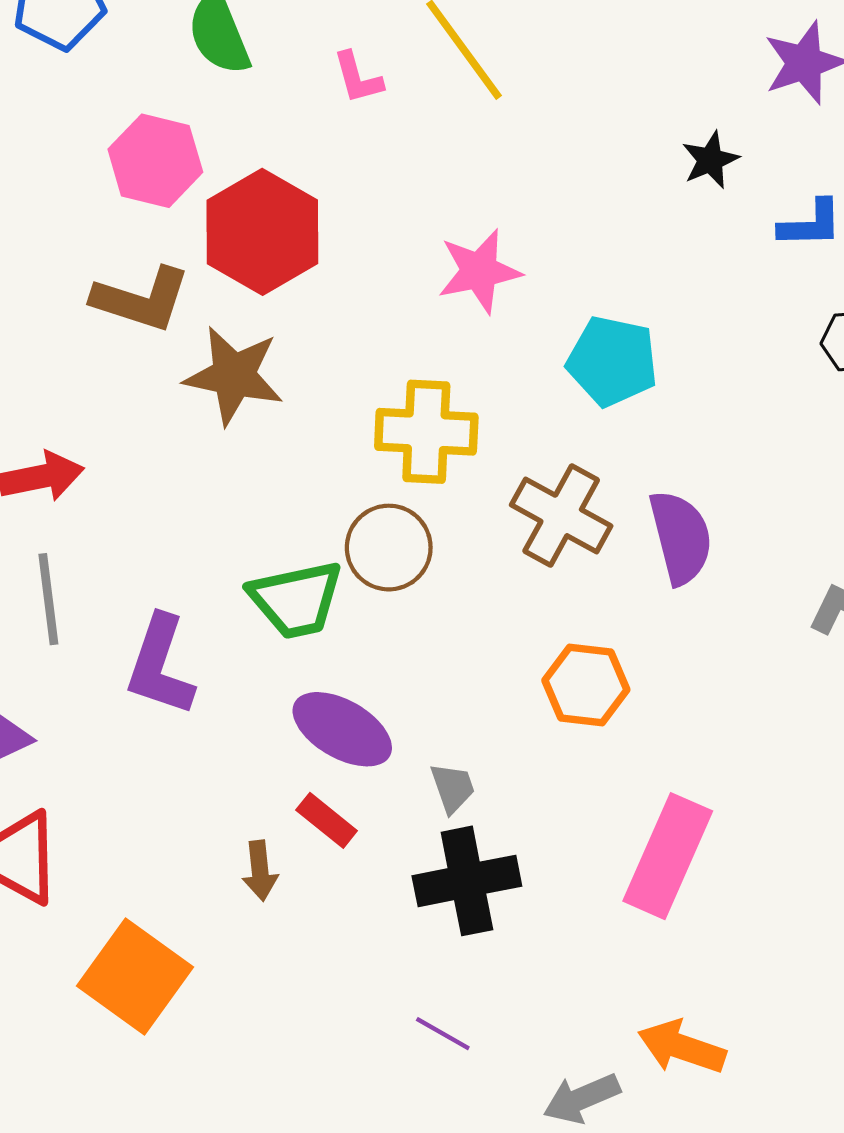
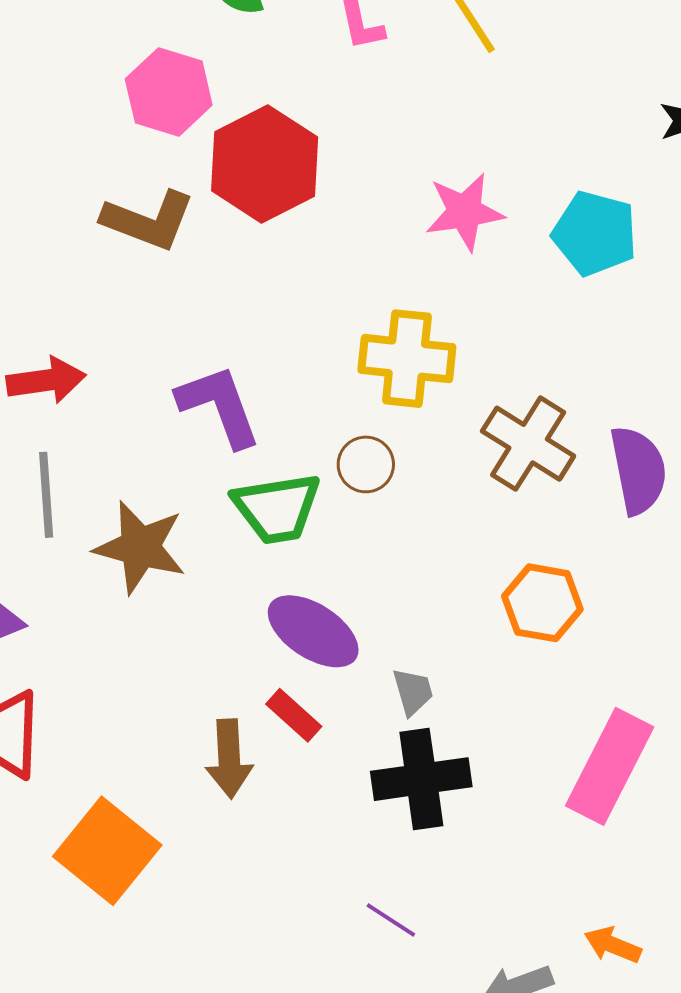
cyan pentagon: (612, 361) -> (595, 233), moved
brown star: (234, 376) -> (140, 547), moved
brown circle: (389, 548) -> (366, 464), size x0.7
purple L-shape: (160, 665) -> (219, 406), moved, turned 138
brown arrow: (260, 871) -> (229, 759), size x1.4
orange arrow: (682, 1047) -> (613, 945), size x0.7

